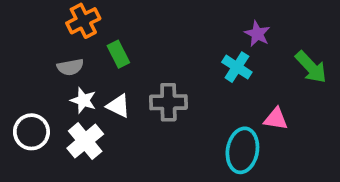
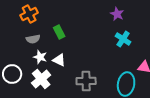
orange cross: (83, 21) -> (29, 14), moved
purple star: (257, 34) -> (117, 14), moved
gray cross: (168, 102) -> (86, 81), moved

